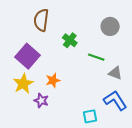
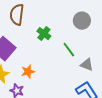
green line: (96, 57) -> (69, 50), turned 35

